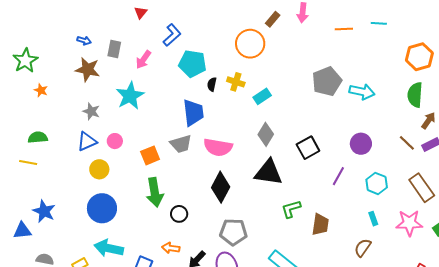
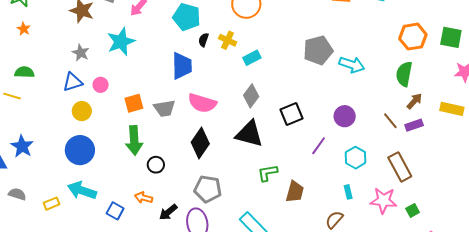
orange star: (41, 90) -> (24, 29), moved
gray trapezoid: (181, 144) -> (164, 108), moved

